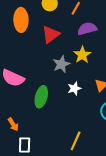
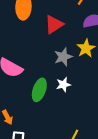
white star: (74, 88) -> (63, 85), moved

